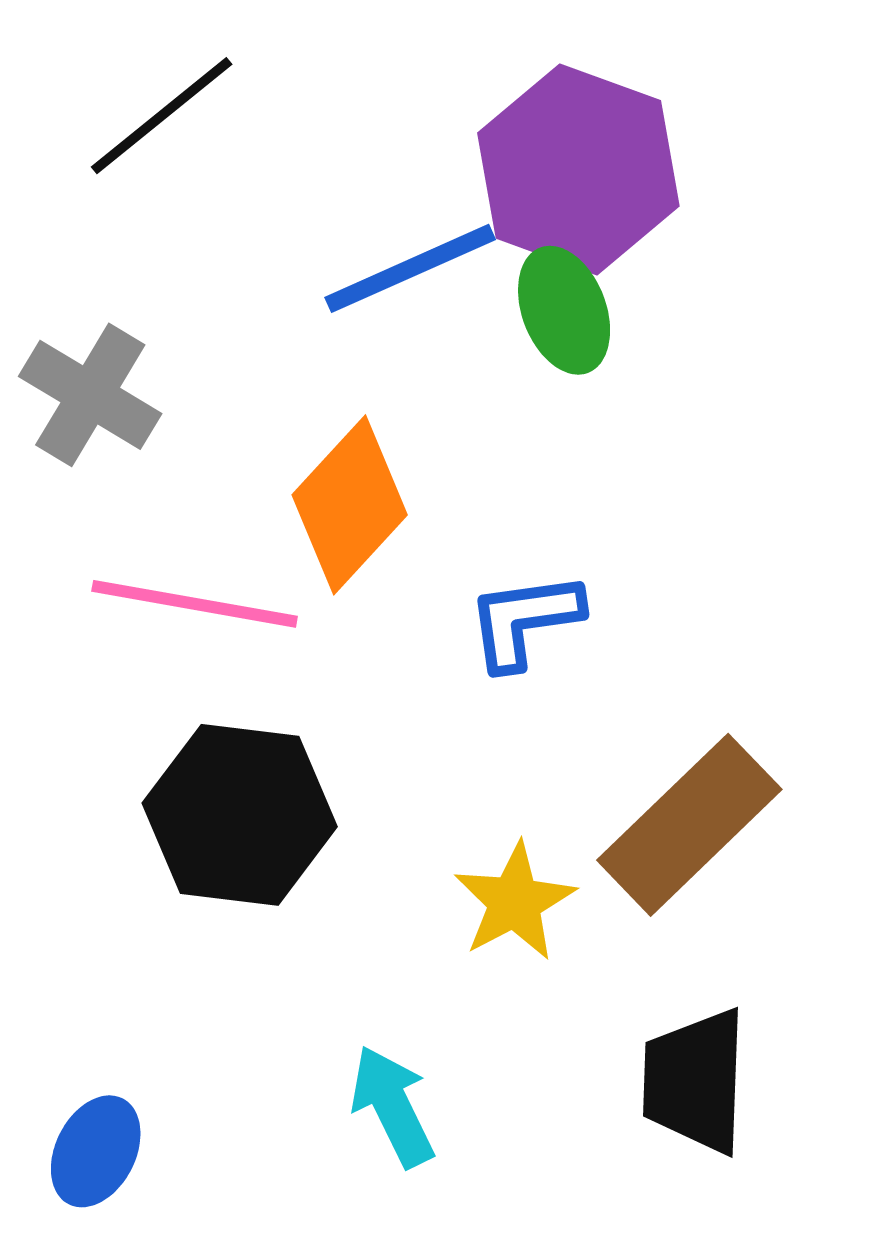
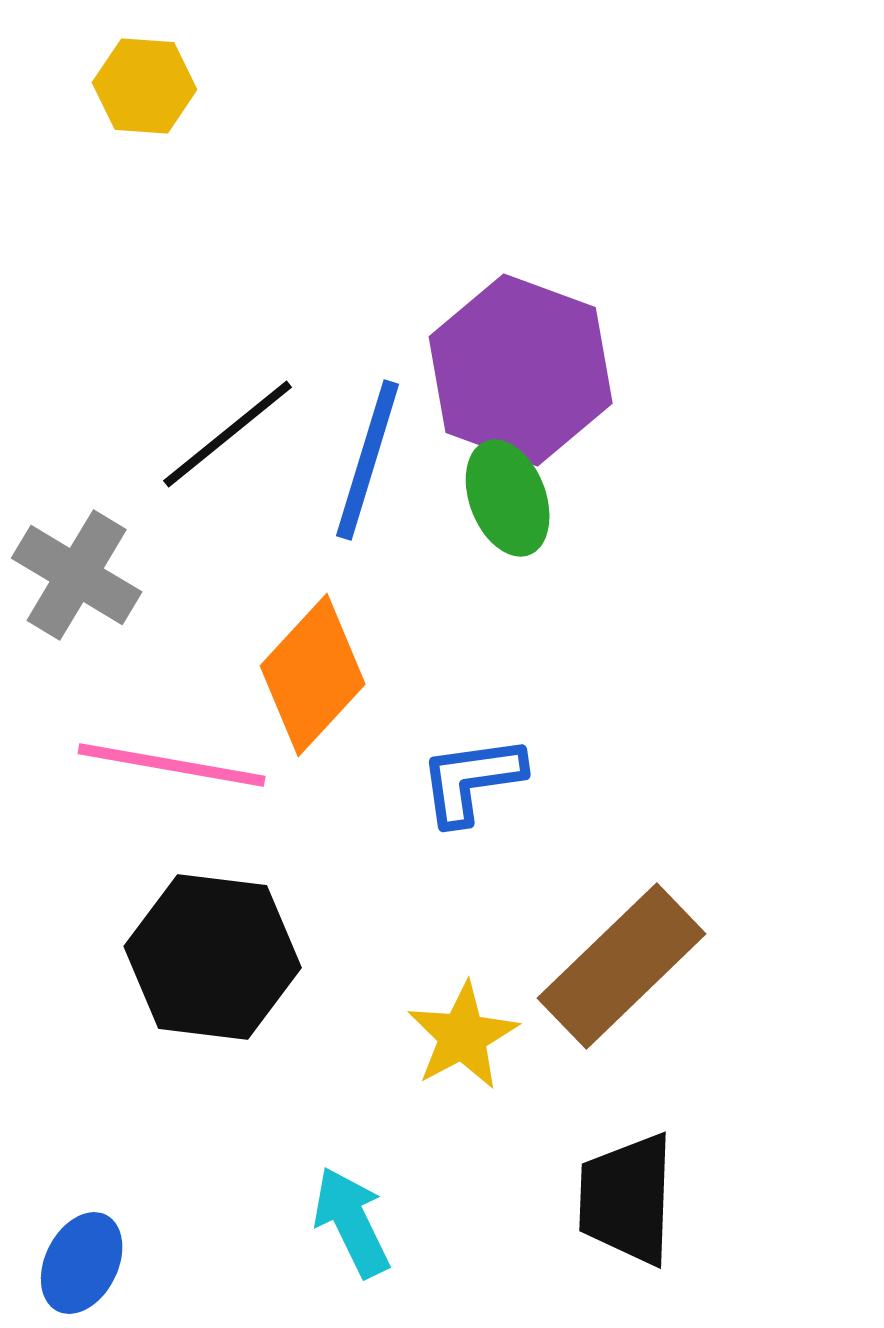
black line: (162, 116) -> (228, 434), moved
blue line: (410, 268) -> (368, 460), turned -49

